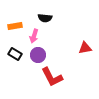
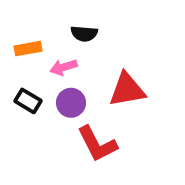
pink arrow: (34, 36) -> (64, 67), turned 56
red triangle: (85, 48) -> (127, 90), moved, size x1.5

